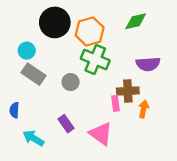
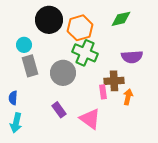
gray rectangle: (33, 74) -> (30, 66), turned 40
gray circle: (71, 82) -> (63, 73), size x1.6
cyan arrow: (33, 138) -> (16, 123), moved, turned -108

